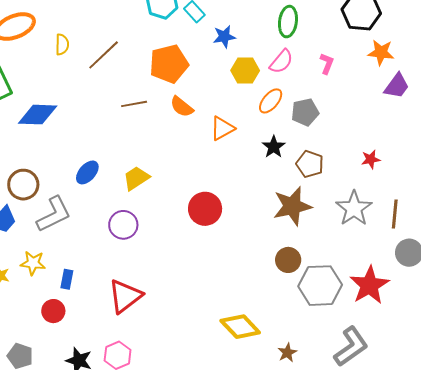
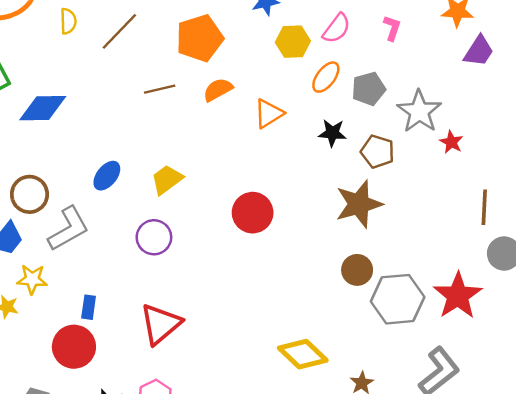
orange semicircle: (182, 107) -> (218, 90), turned 115
black star: (274, 147) -> (332, 133), turned -30
red star: (371, 159) -> (451, 142), turned -30
gray star: (354, 208) -> (419, 111), moved
yellow star: (33, 263) -> (32, 279), moved
red circle: (53, 311) -> (74, 347), size x1.5

